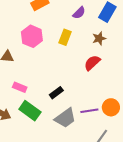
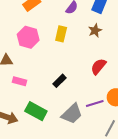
red semicircle: (92, 63) -> (98, 66), moved
pink rectangle: (20, 87) -> (20, 81), moved
black rectangle: (56, 93) -> (60, 81), moved

